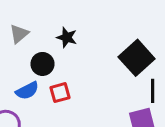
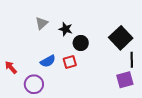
black star: (67, 37) -> (66, 29), moved
black circle: (42, 64) -> (81, 43), moved

